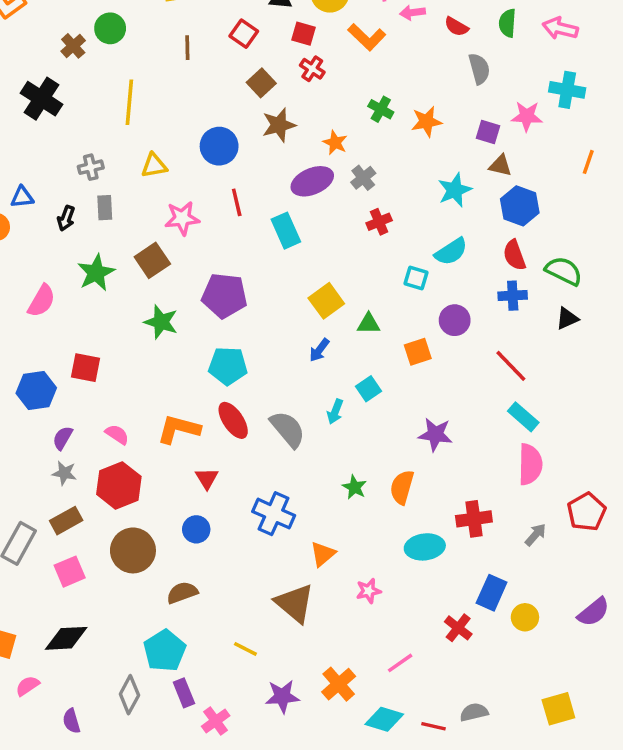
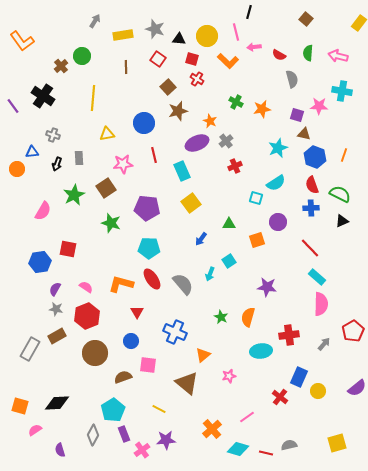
orange line: (588, 162) -> (344, 155), moved
gray cross: (91, 167) -> (53, 135), moved, turned 32
yellow square: (326, 301) -> (191, 203), moved
pink square: (70, 572) -> (148, 365), moved, turned 30
purple star: (282, 696) -> (166, 440), moved

